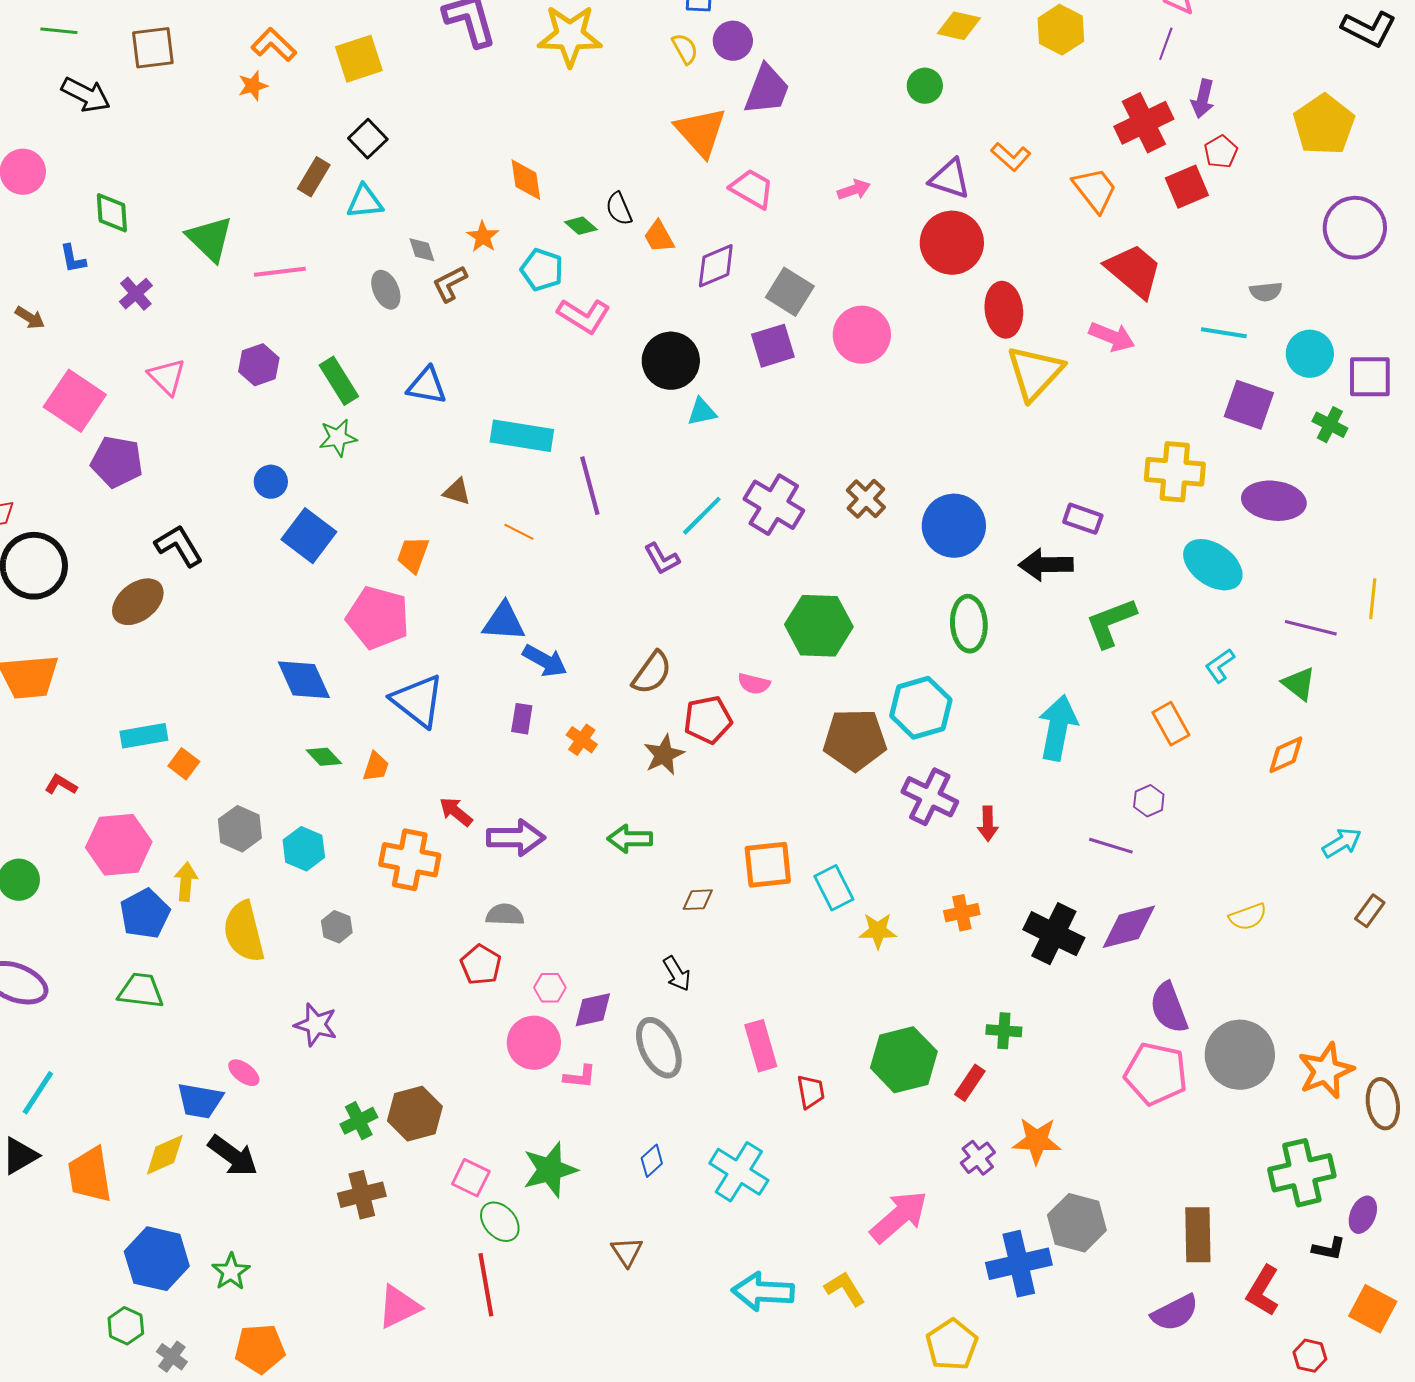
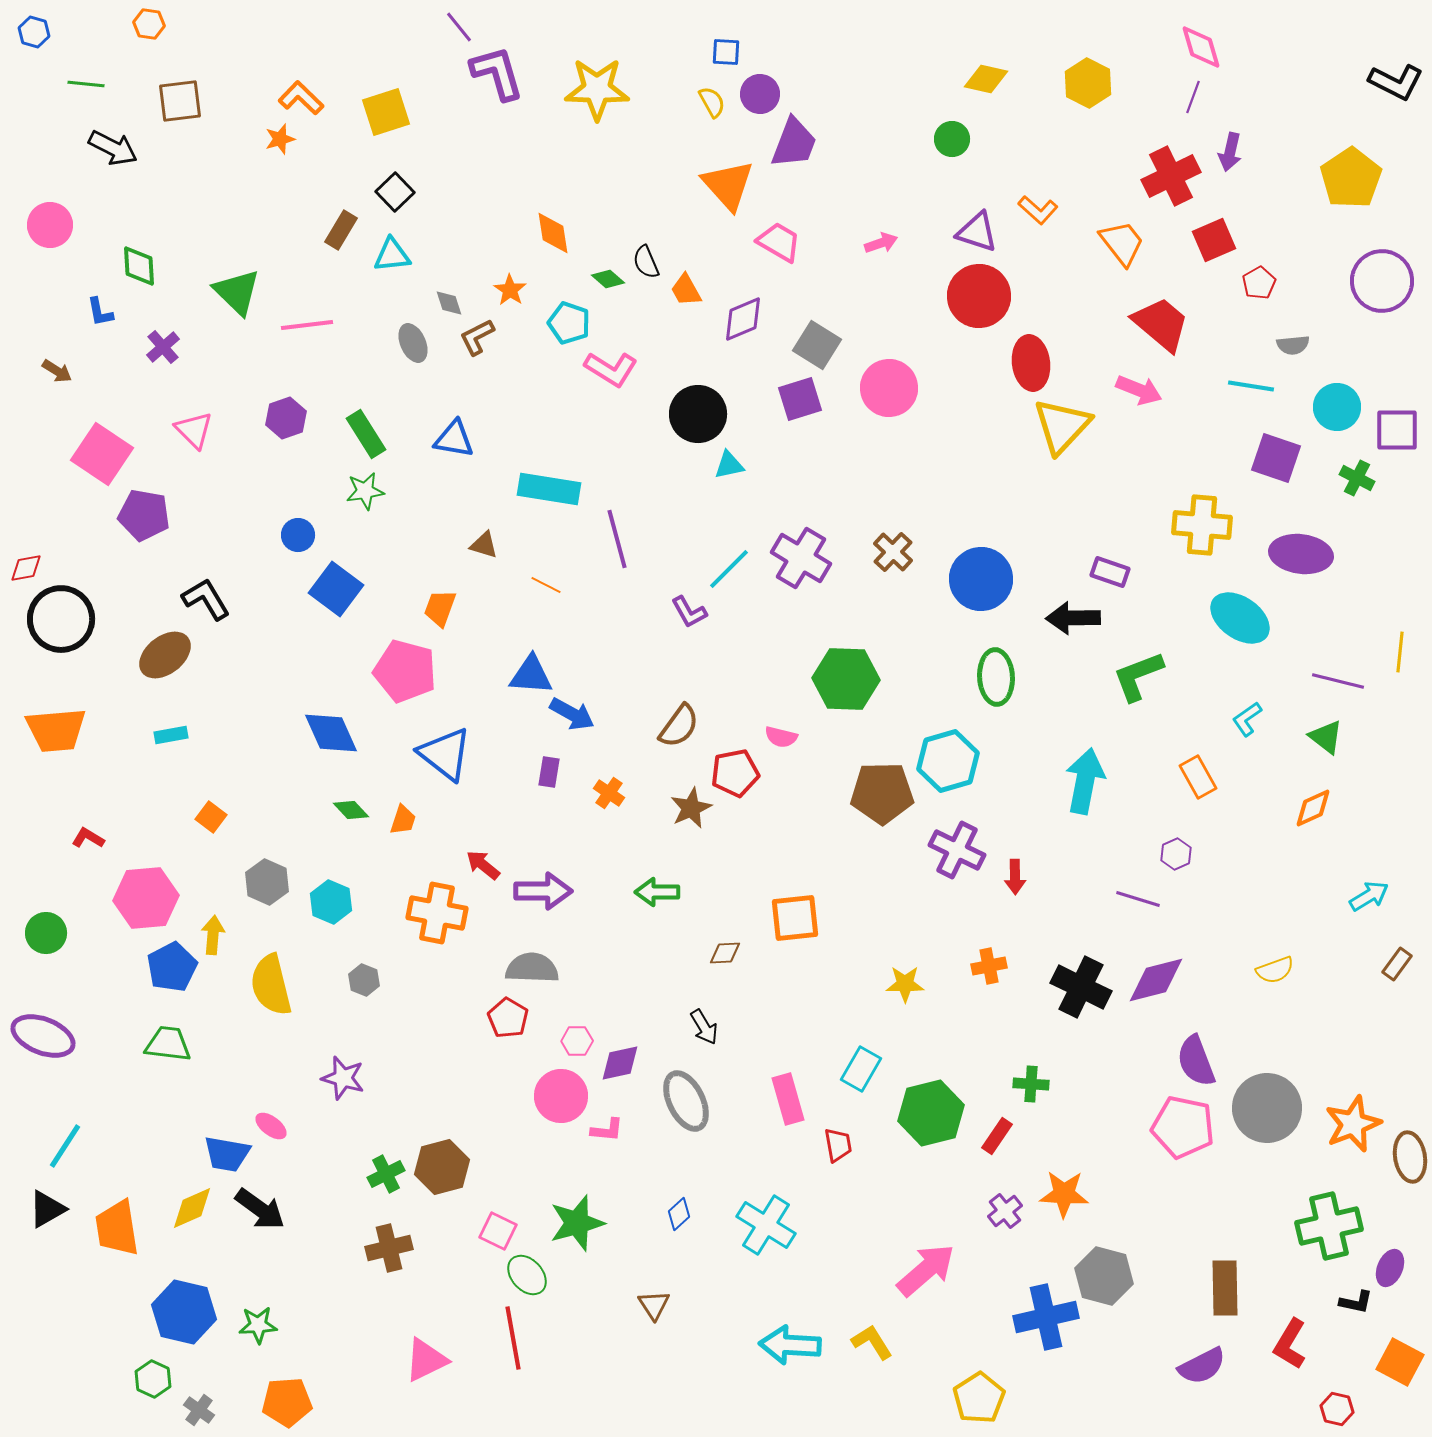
red pentagon: (1221, 152) -> (1259, 283), moved
cyan rectangle: (144, 736) -> (171, 735), moved, size x0.7
cyan rectangle: (834, 888) -> (861, 1069), moved, turned 57
gray semicircle: (505, 915) -> (532, 968), size x1.4
green star: (231, 1272) -> (258, 1325), turned 30

